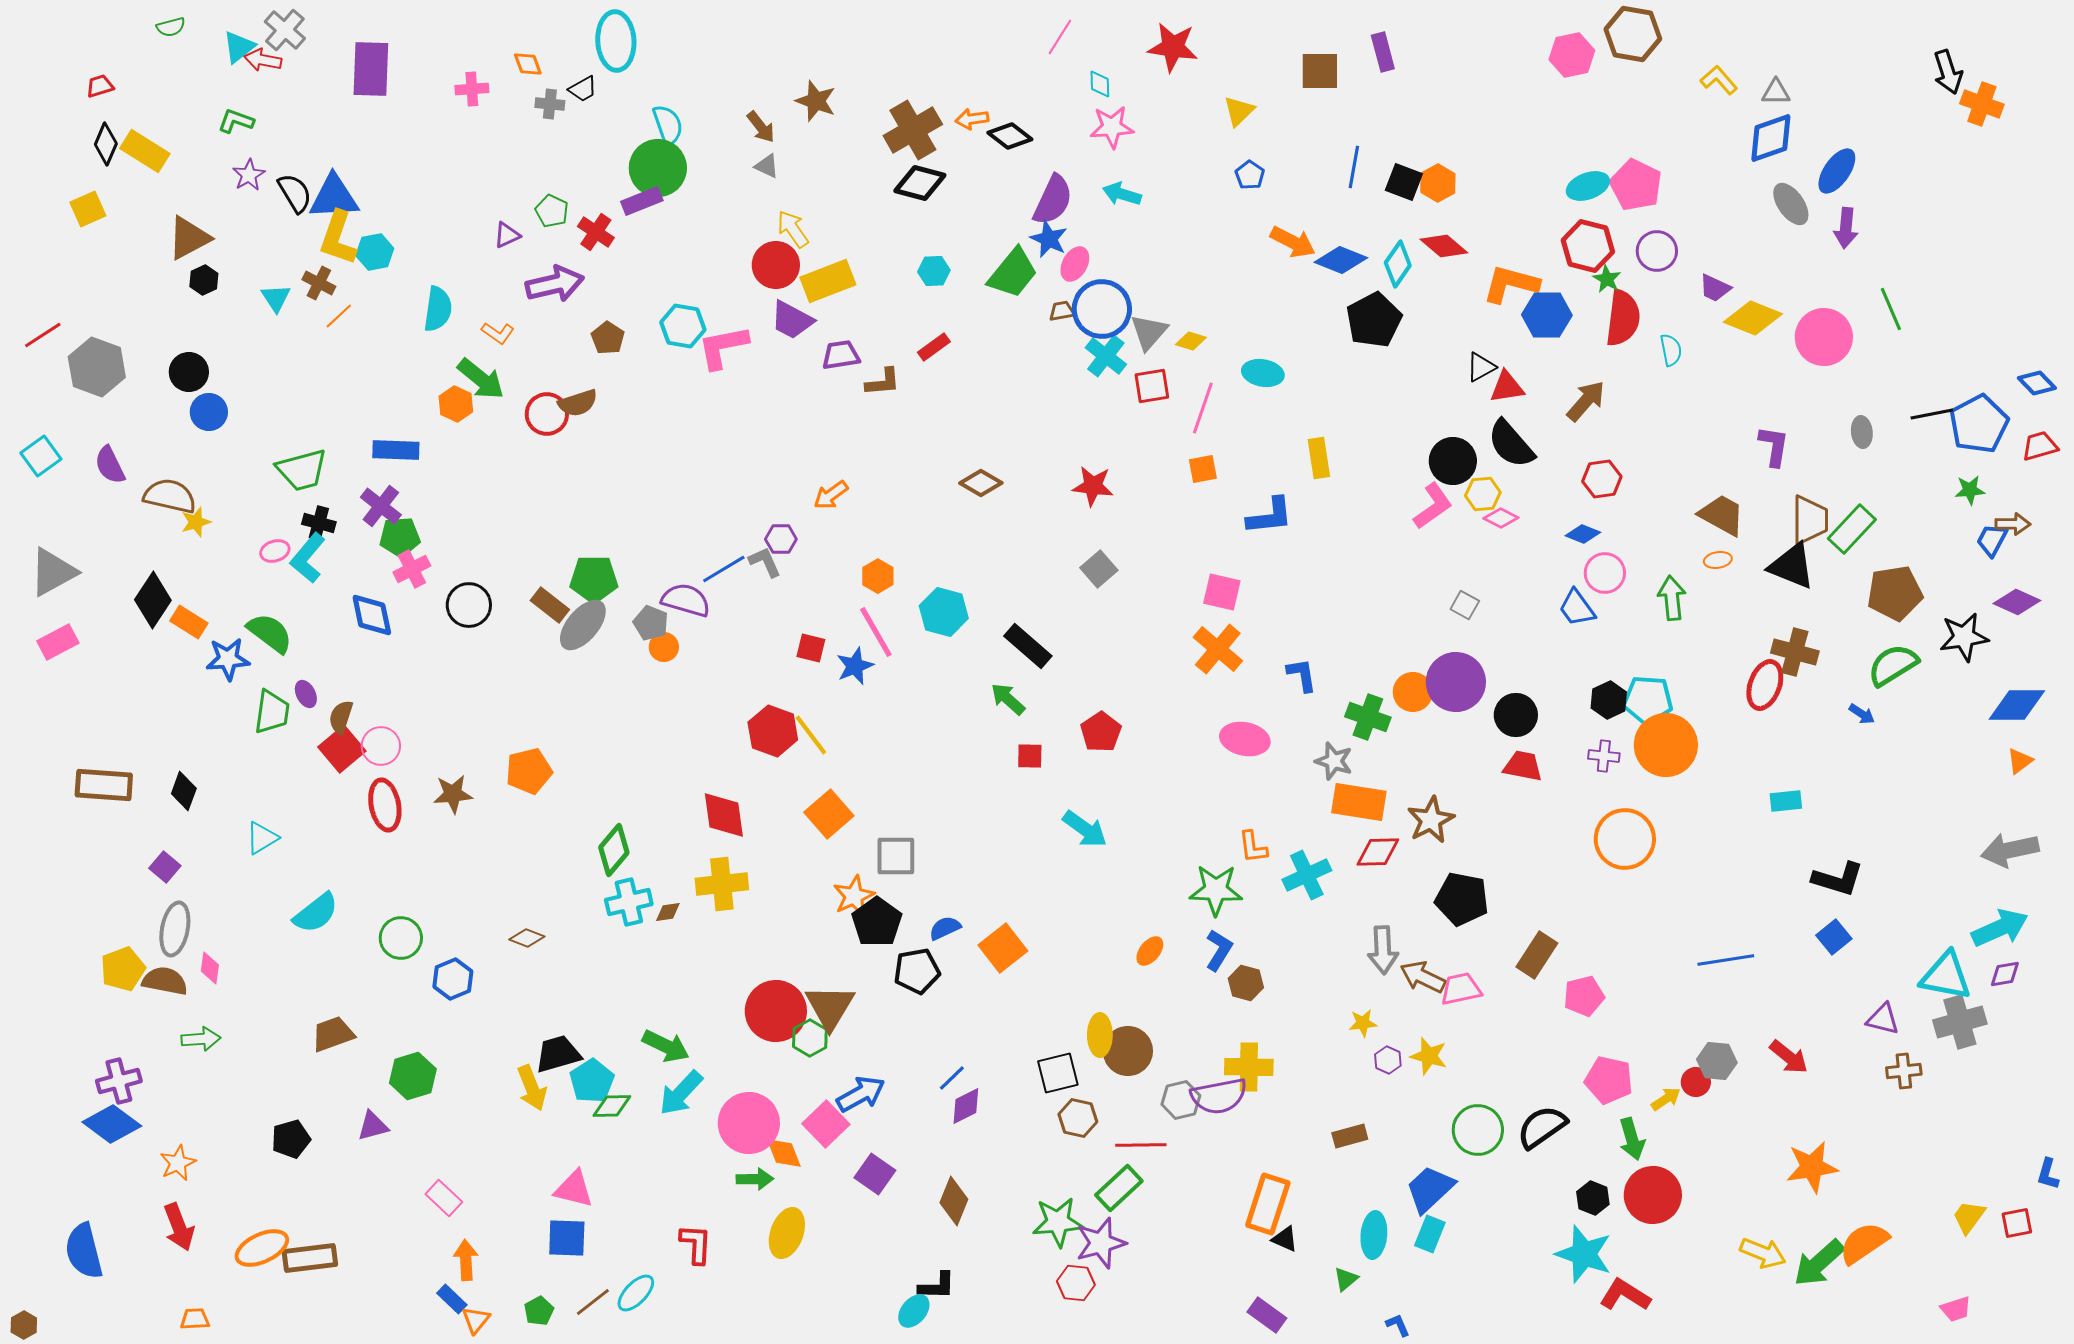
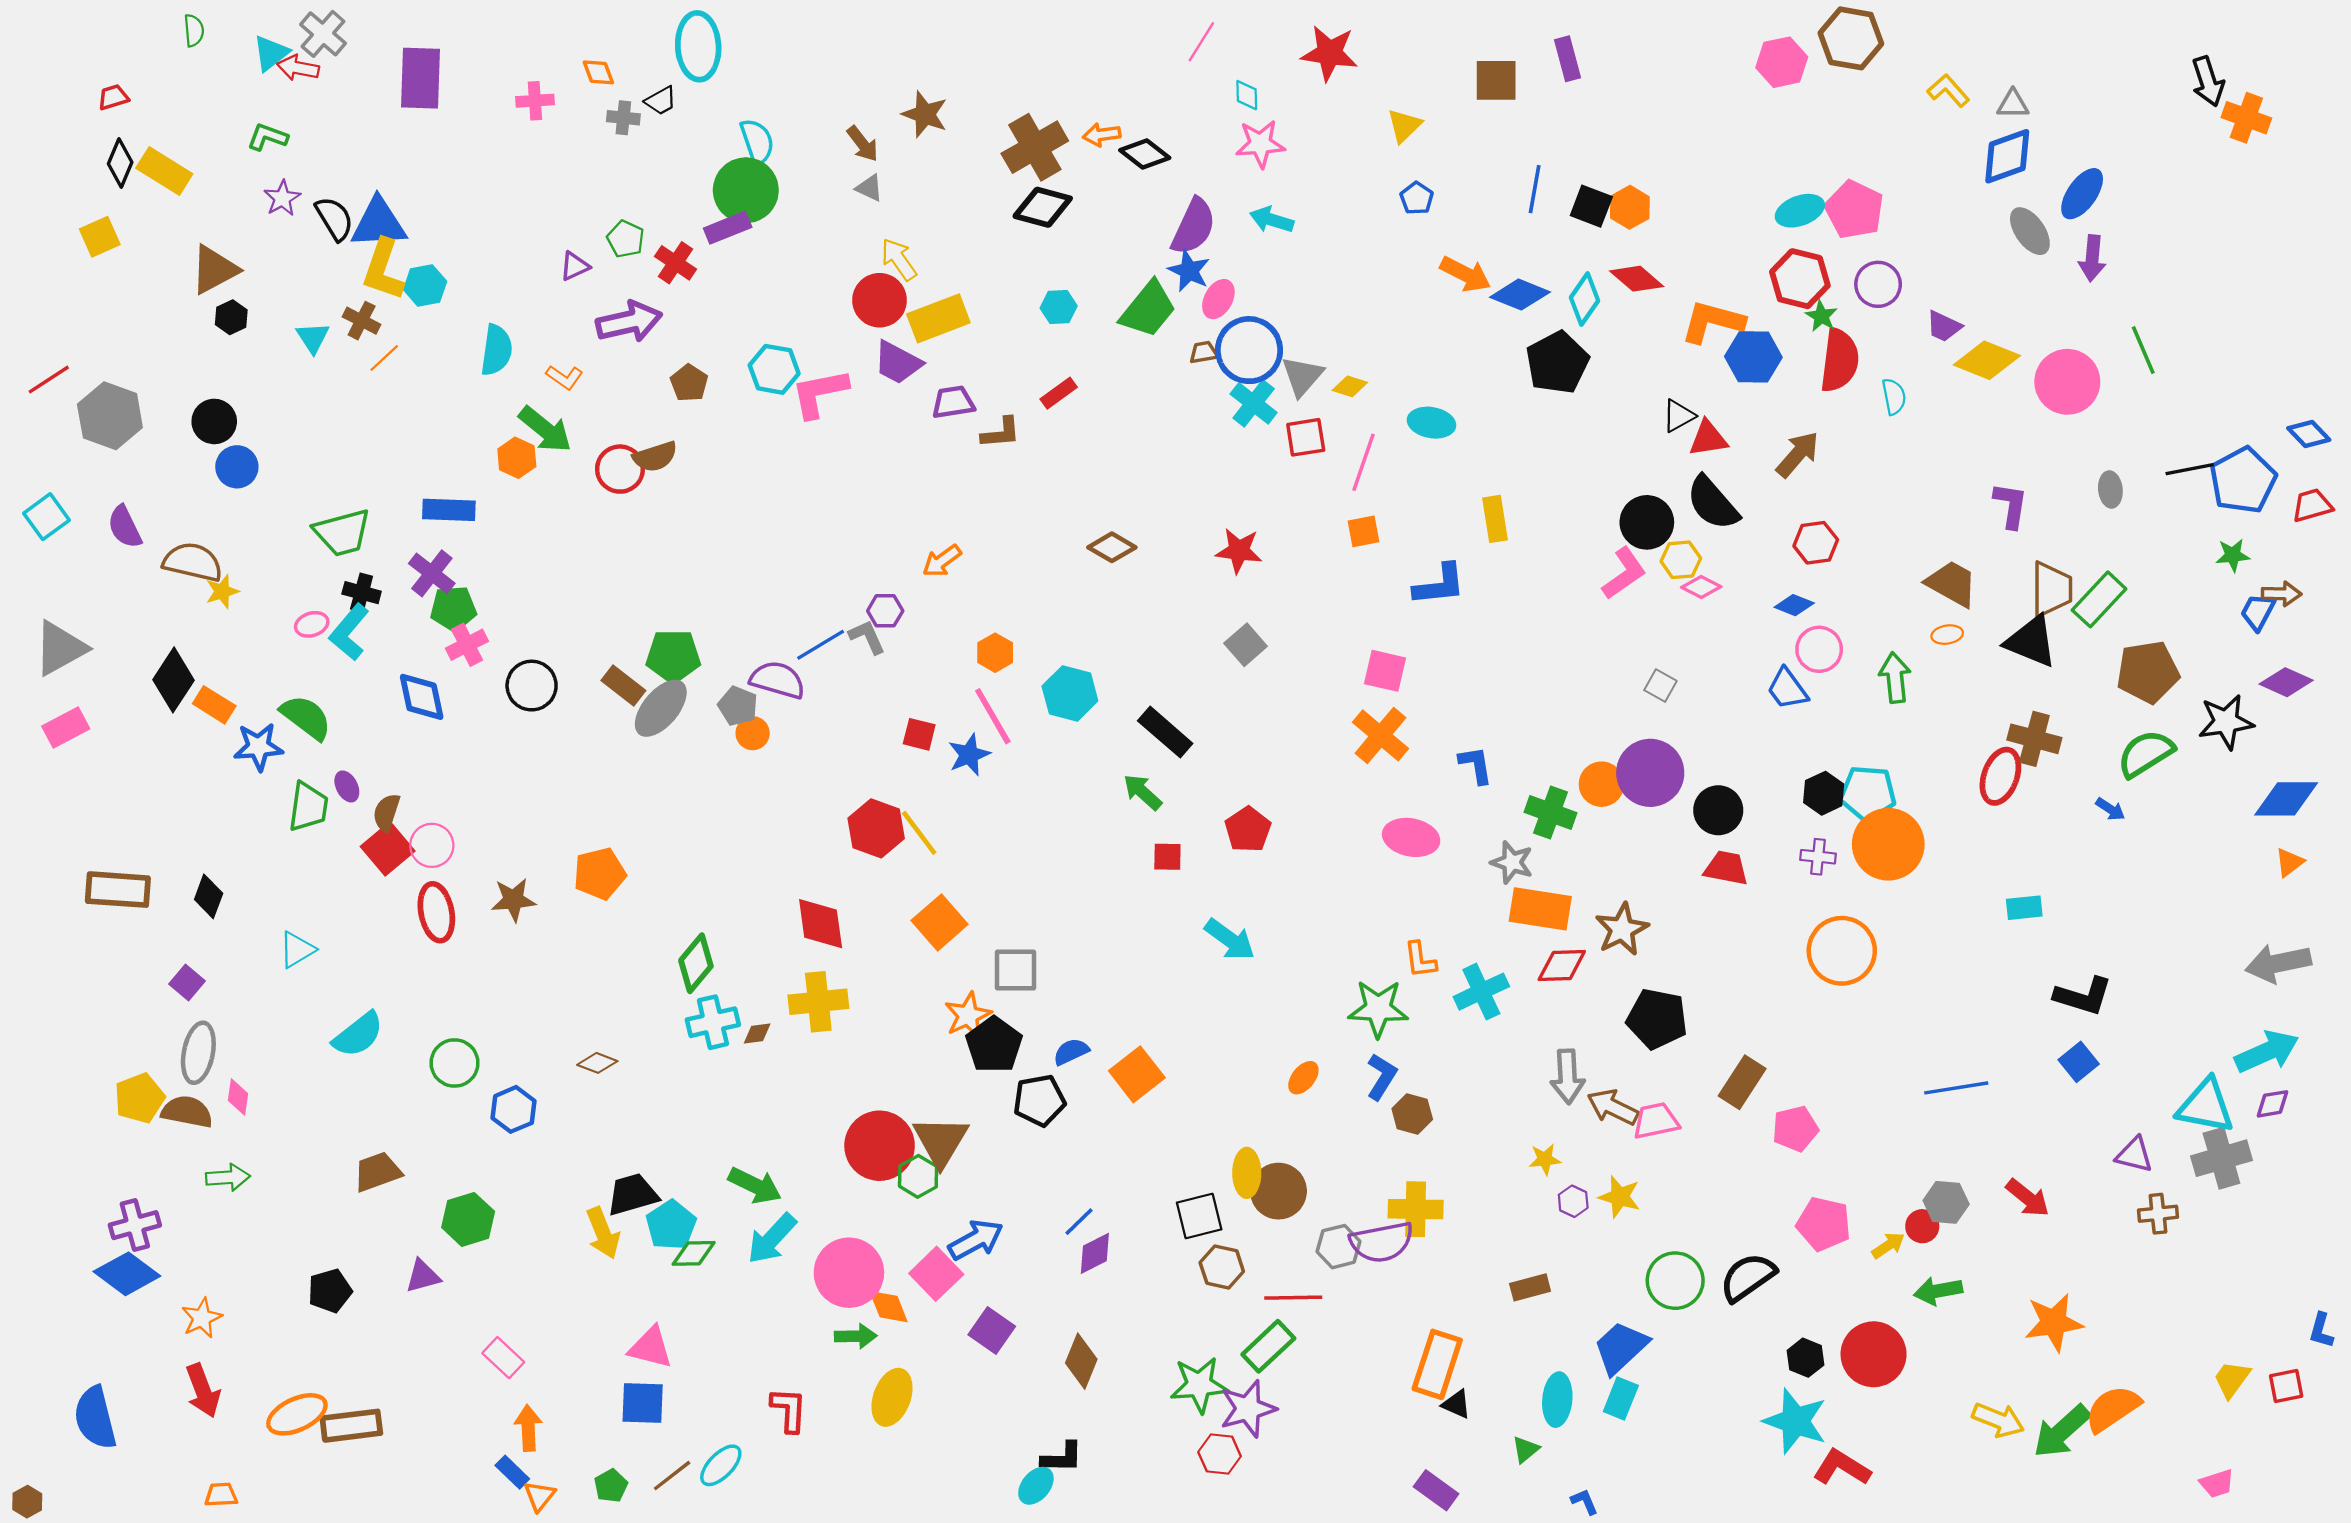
green semicircle: (171, 27) -> (194, 30), turned -80
green arrow: (1632, 1139) -> (1938, 1291), moved, turned 96

